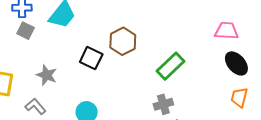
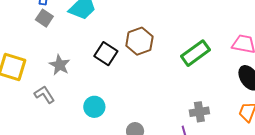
green rectangle: (170, 66) -> (196, 53), moved
gray cross: (163, 104) -> (199, 112), moved

